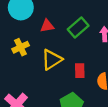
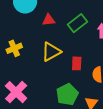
yellow cross: (21, 47) -> (14, 48), moved

